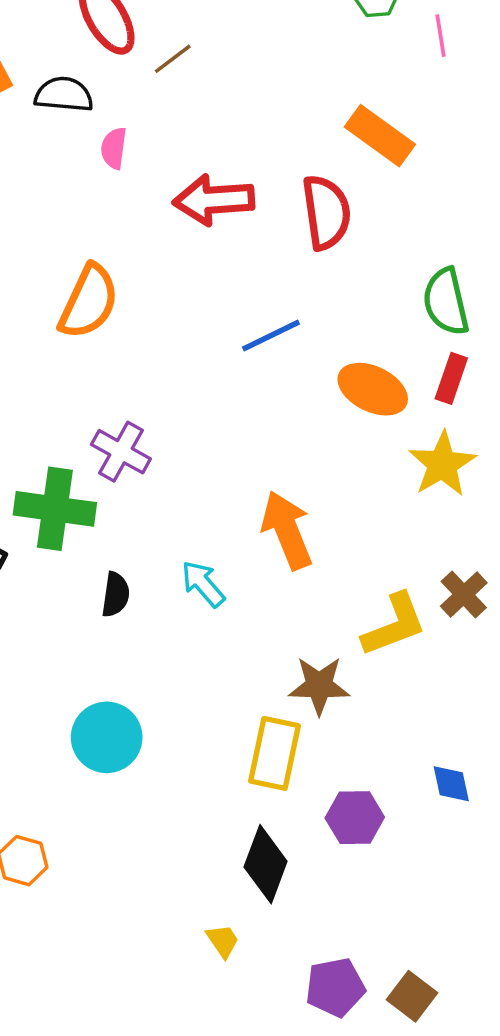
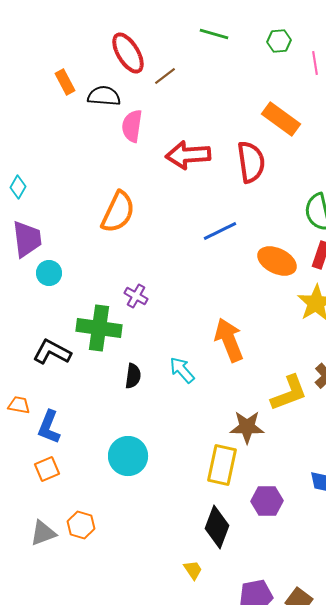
pink semicircle: (114, 148) -> (132, 126), size x1.4
purple cross: (121, 452) -> (136, 296), size x0.7

